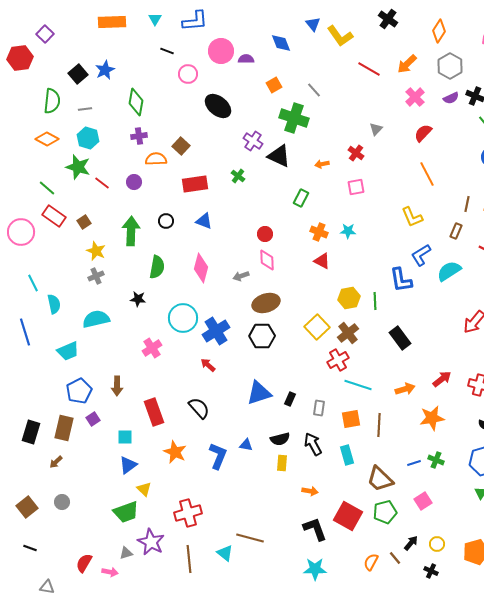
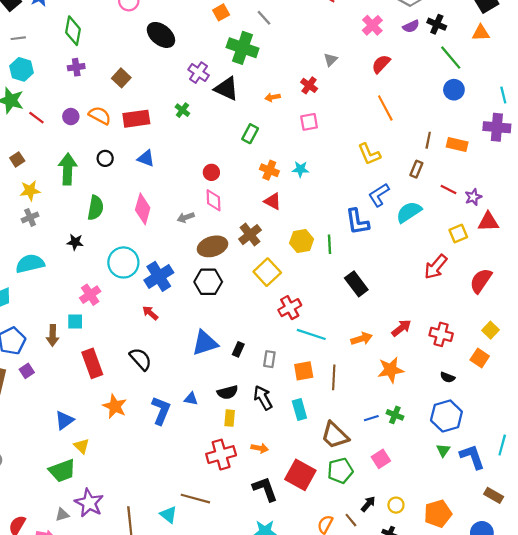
orange semicircle: (156, 159) -> (100, 115), moved, turned 30
yellow star: (96, 251) -> (30, 191), turned -30
brown cross: (348, 333) -> (250, 235), moved
cyan square: (125, 437) -> (75, 322), moved
red cross: (188, 513) -> (221, 455), moved

